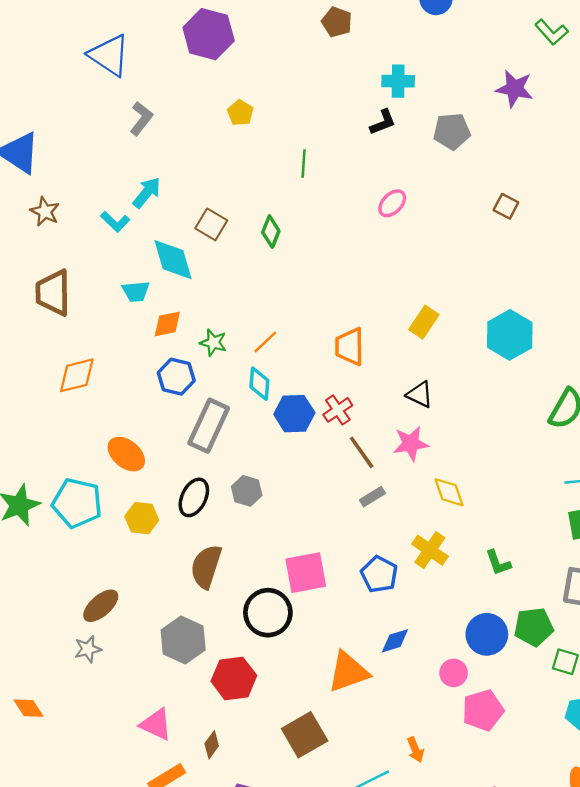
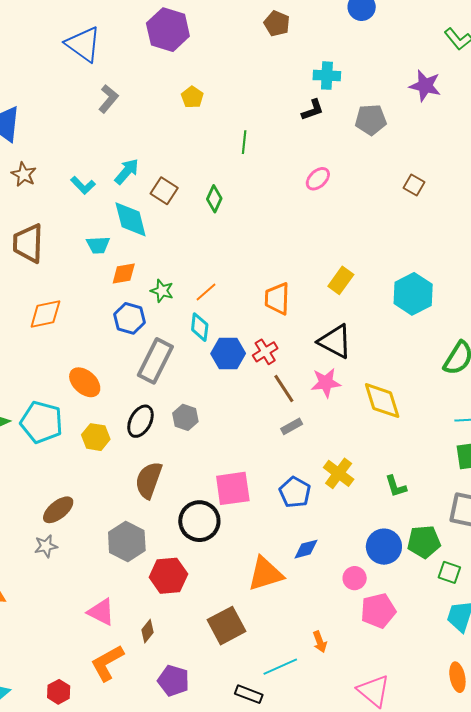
cyan arrow: (147, 193) -> (127, 171), moved
black triangle: (420, 395) -> (335, 341), size x1.5
yellow diamond: (449, 492) -> (382, 401), moved, size x1.4

